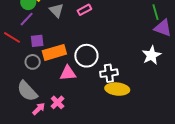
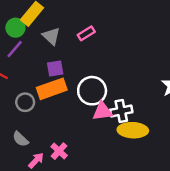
purple square: (37, 41) -> (55, 68), moved
pink triangle: (68, 73) -> (102, 111), moved
gray semicircle: (27, 91) -> (20, 139), size x0.6

